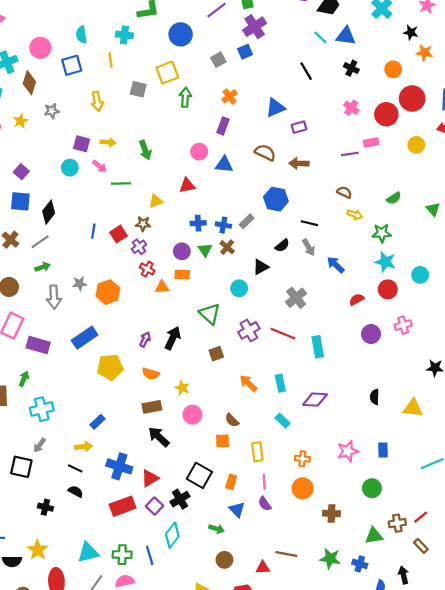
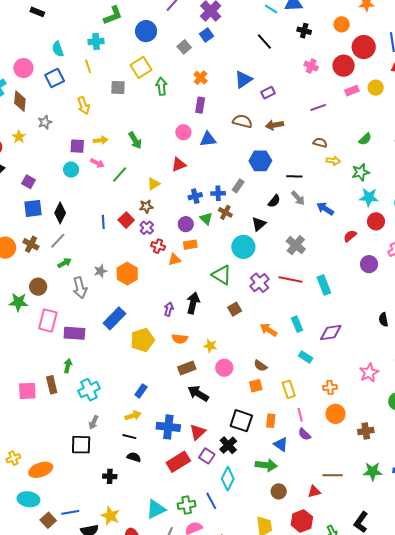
pink rectangle: (371, 142) -> (352, 91), moved
green line: (121, 183) -> (120, 175), turned -36
cyan circle: (239, 288) -> (243, 247), size x1.5
green arrow: (217, 529) -> (266, 465), size x1.5

